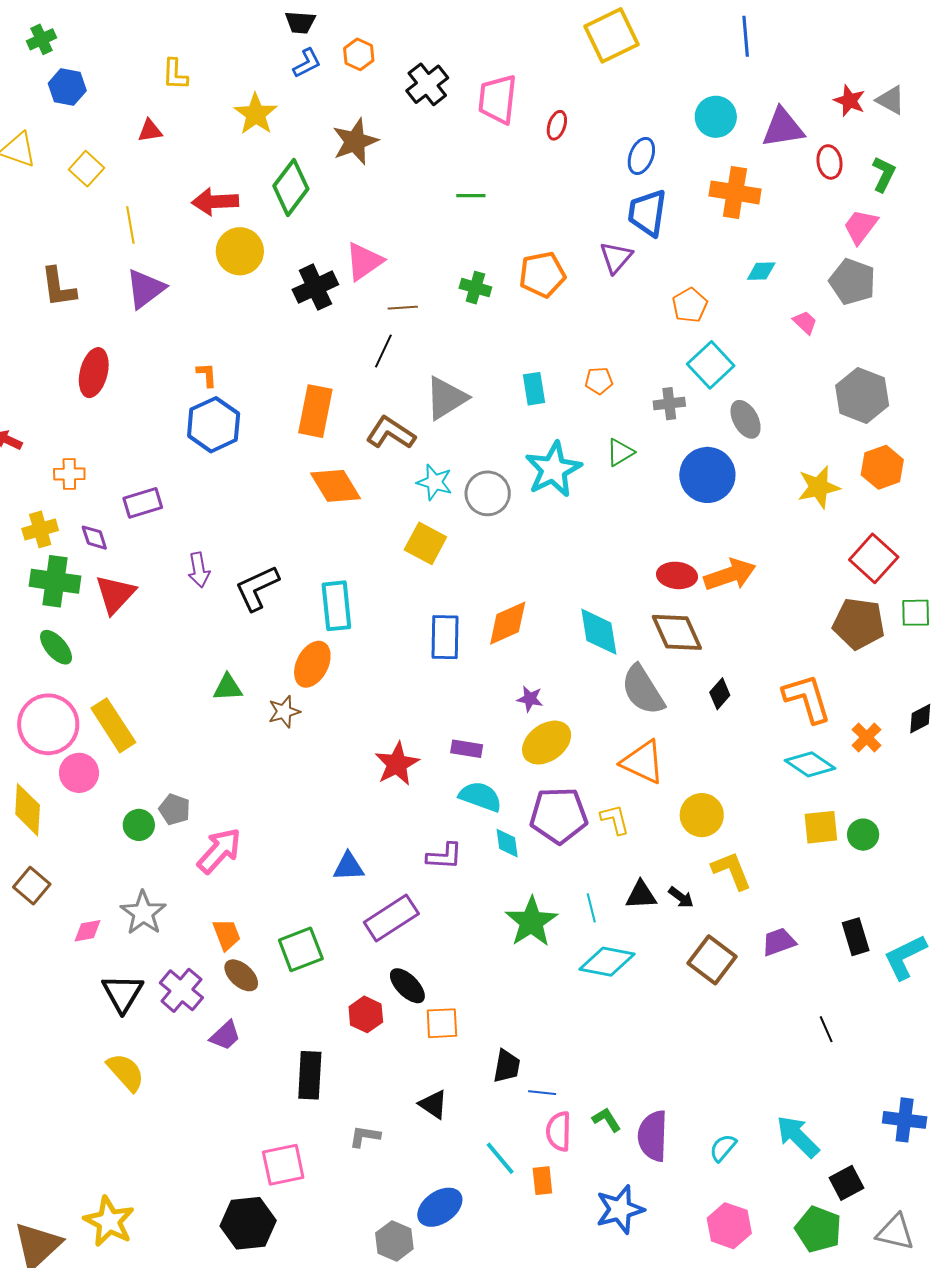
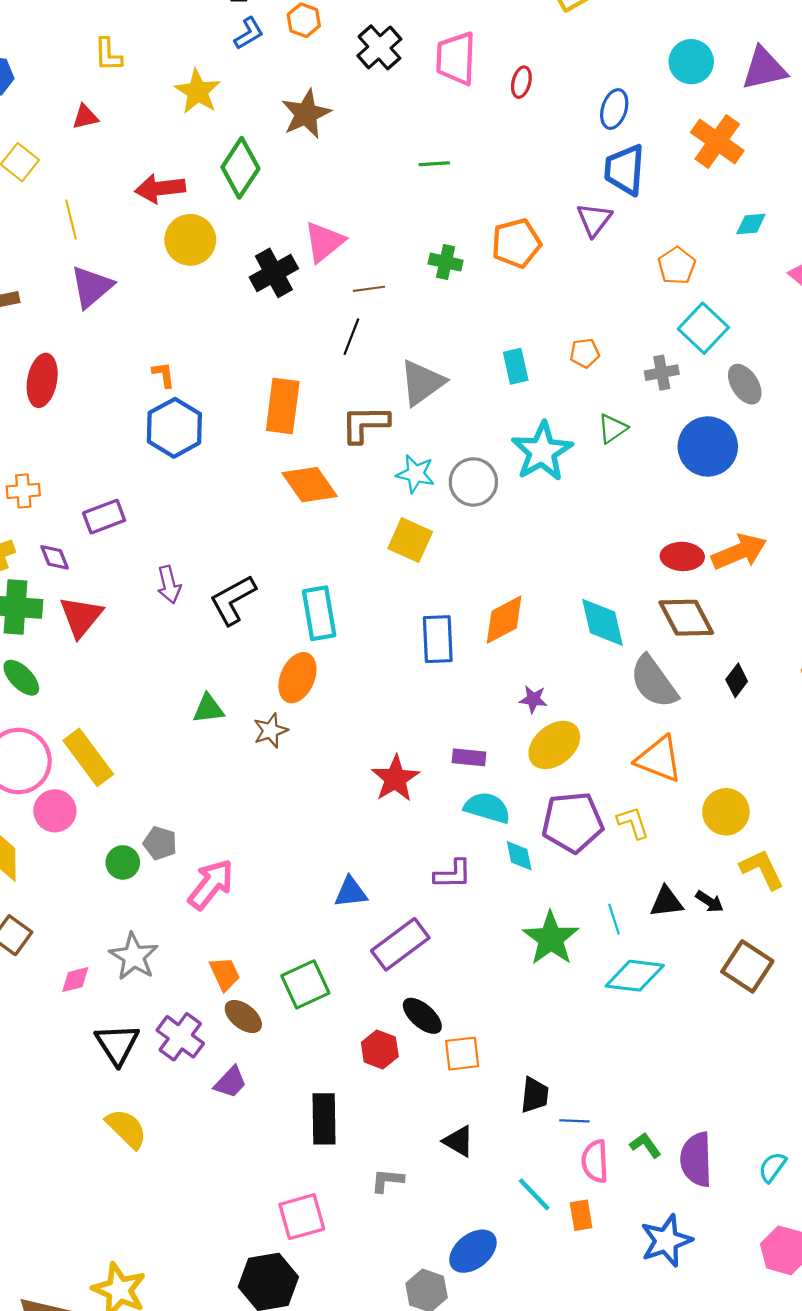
orange cross: (735, 192) -> (717, 142), turned 30
brown L-shape: (391, 433) -> (365, 424), turned -30

